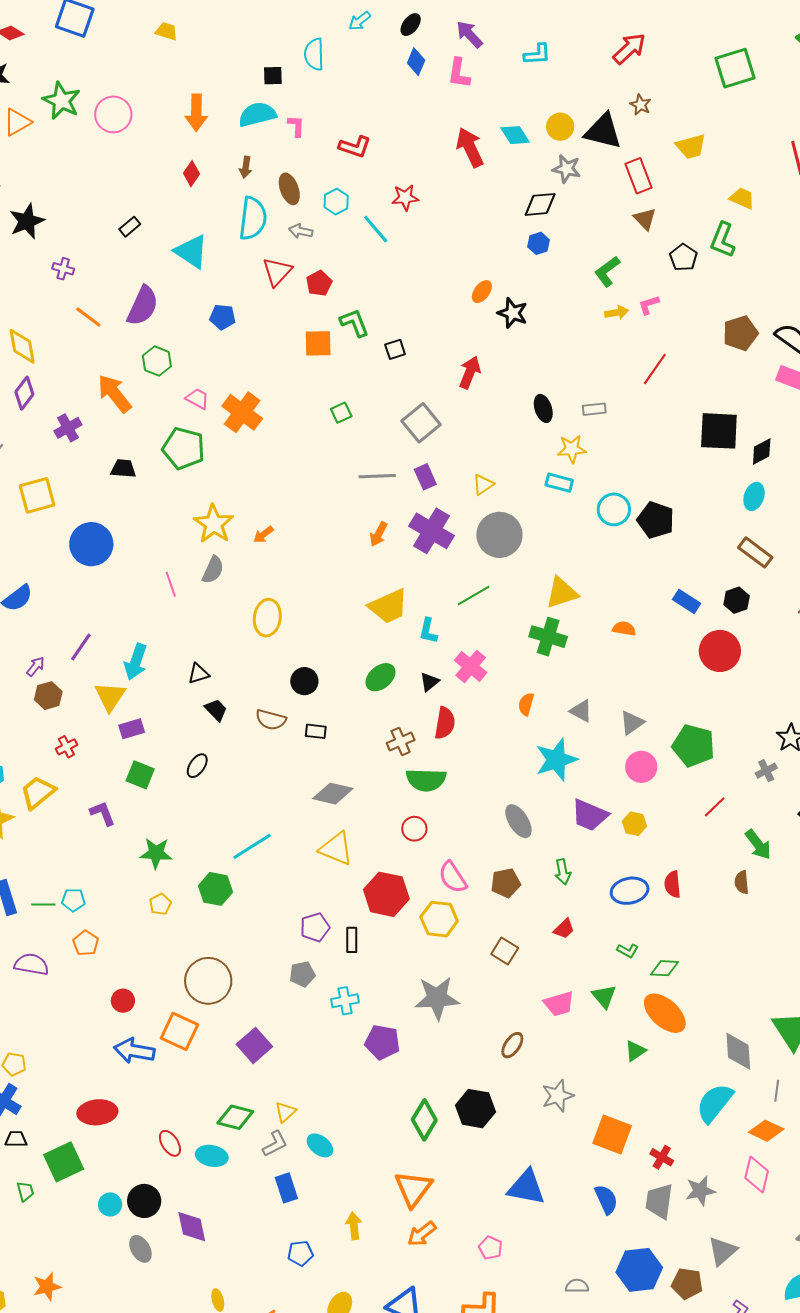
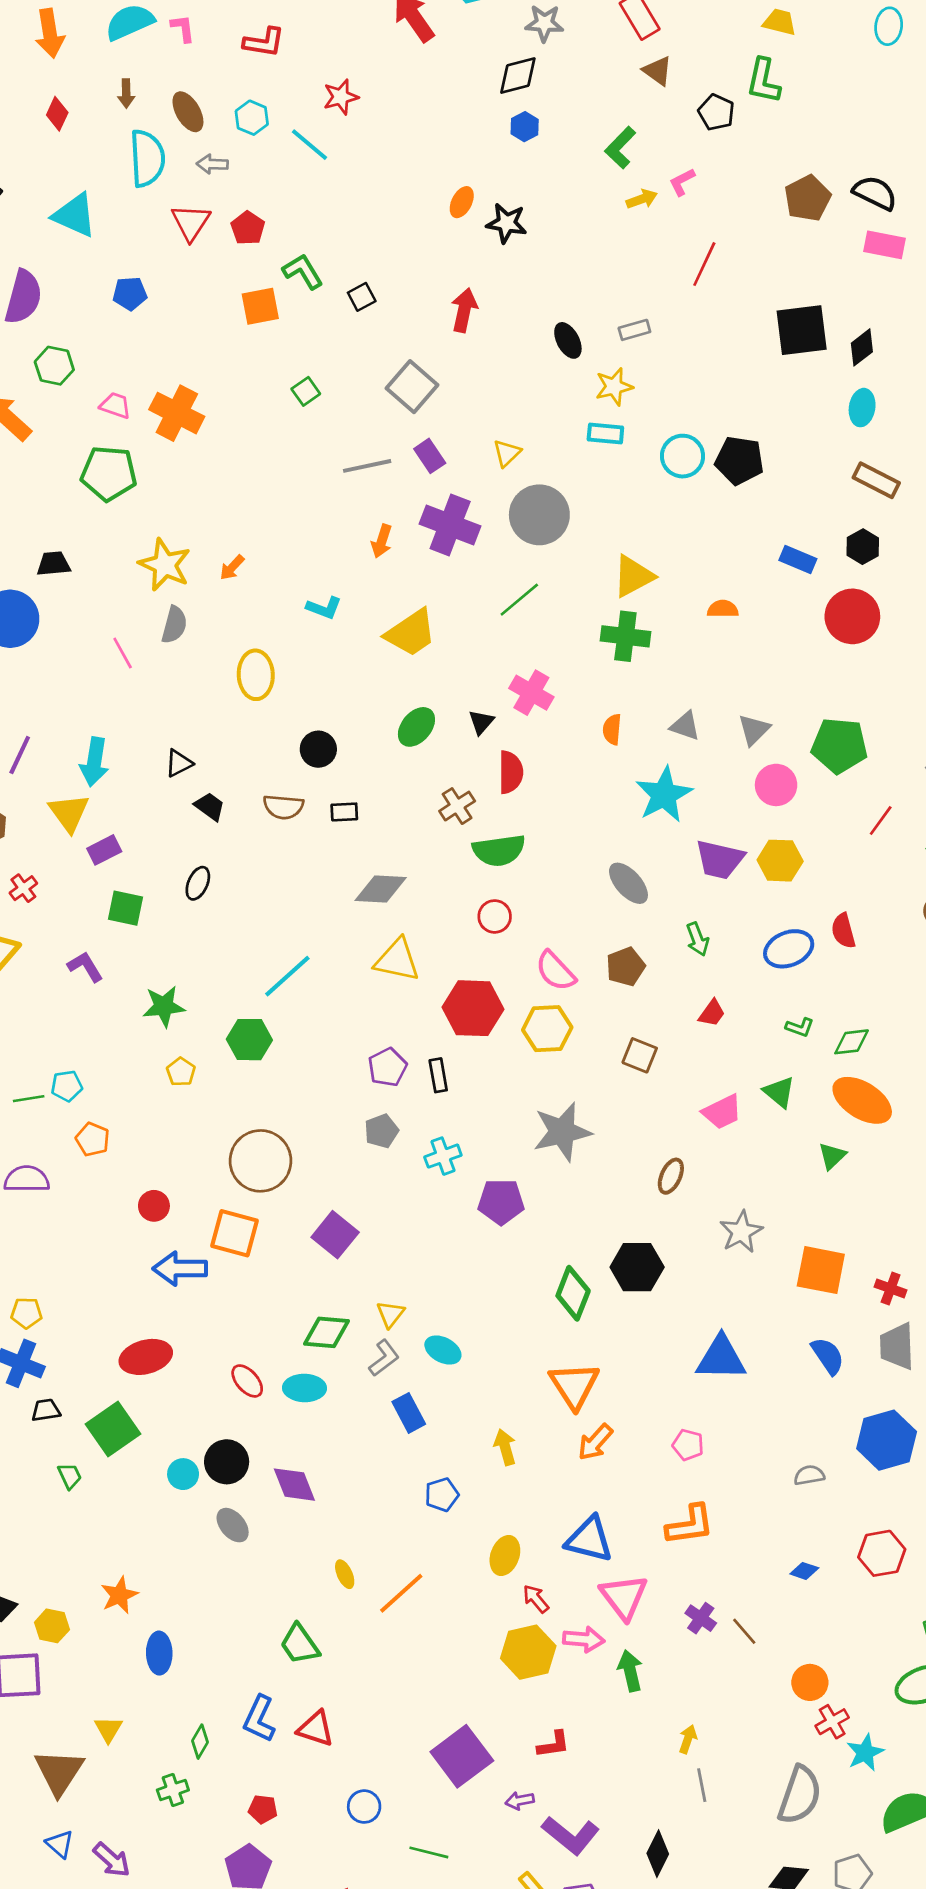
black trapezoid: (123, 469) -> (54, 564), moved
cyan L-shape: (428, 631) -> (324, 608), moved, turned -72
yellow hexagon: (634, 824) -> (780, 861), size x1.4

